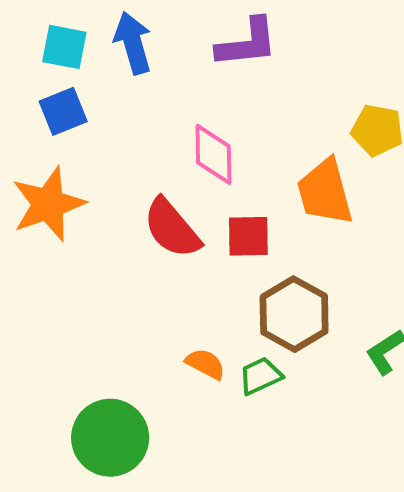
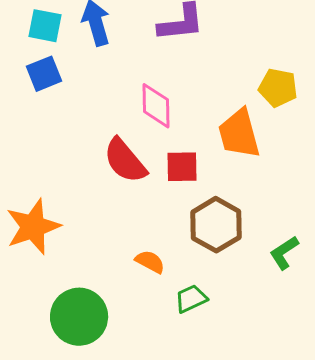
orange star: (48, 204) -> (33, 227), moved
green trapezoid: (260, 376) -> (191, 299), moved

